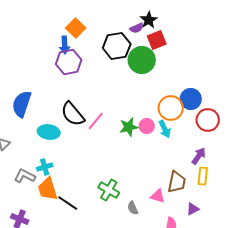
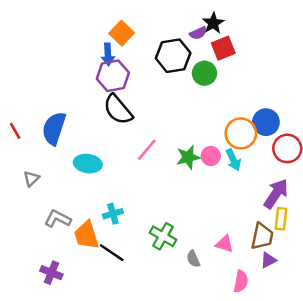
green circle: (142, 60) -> (204, 73), size x0.7
black semicircle: (73, 114) -> (118, 110), moved
purple arrow: (199, 156) -> (276, 194), size x1.4
cyan cross: (45, 167) -> (113, 214), moved
brown trapezoid: (177, 182) -> (262, 236), moved

